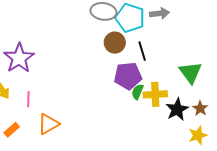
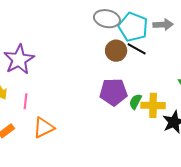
black line: (142, 51) -> (137, 49), moved, turned -48
purple pentagon: (128, 76) -> (114, 92), moved

